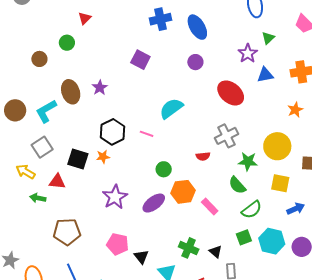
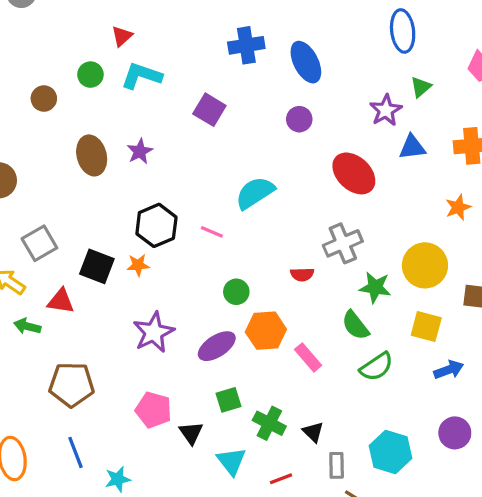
cyan L-shape: (46, 111) -> (141, 76), moved, turned 45
green square: (244, 237) -> (229, 400), moved
cyan hexagon: (272, 241) -> (390, 452), moved

